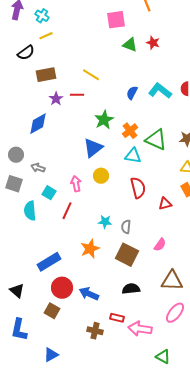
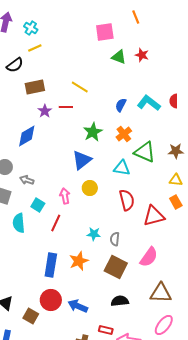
orange cross: (130, 131) -> (124, 134), moved
red triangle: (165, 204) -> (154, 216), size x1.6
pink semicircle: (160, 245) -> (149, 257), size x1.5
blue rectangle: (49, 262) -> (51, 265), moved, turned -50
brown square: (52, 311) -> (31, 316), moved

